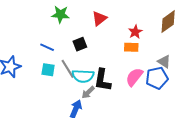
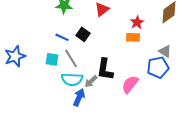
black square: (80, 44) -> (83, 34), turned -32
blue line: (47, 47) -> (62, 37), moved
cyan semicircle: (83, 76) -> (72, 79), moved
pink semicircle: (134, 77) -> (130, 84), moved

